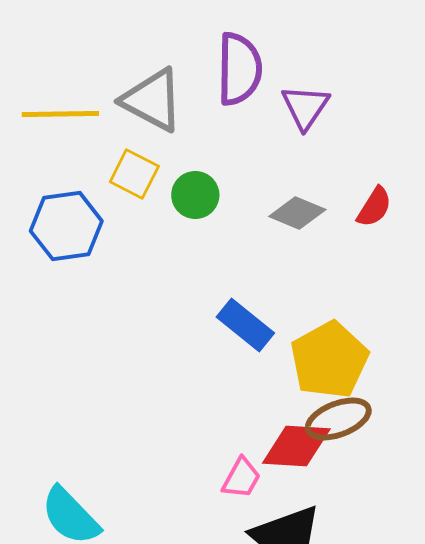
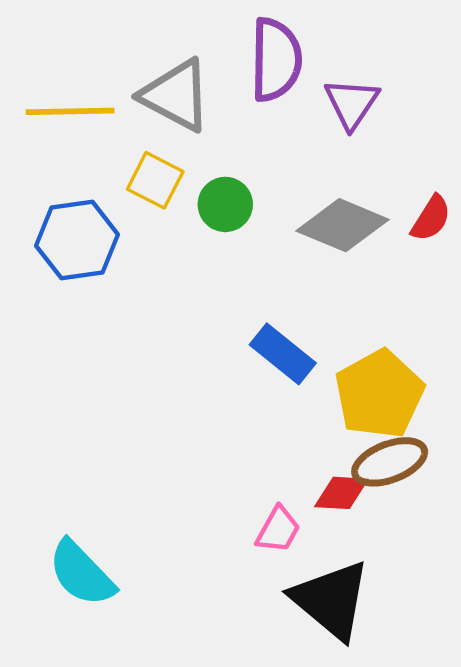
gray diamond: (297, 213) -> (342, 225), size x1.4
red diamond: (296, 446) -> (341, 493), size x0.7

